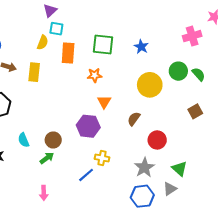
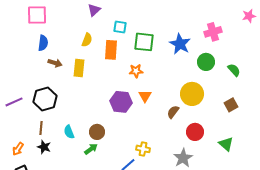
cyan square: (56, 29) -> (120, 27), moved
pink cross: (192, 36) -> (213, 32), moved
blue star: (141, 47) -> (180, 44), size x1.5
green circle: (178, 71) -> (206, 62), moved
yellow circle: (150, 85) -> (192, 94), moved
purple hexagon: (88, 126) -> (121, 102), moved
green triangle: (179, 169) -> (226, 144), moved

